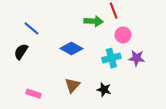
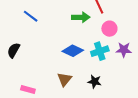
blue line: (32, 28) -> (31, 16), moved
blue diamond: (71, 48) -> (73, 51), moved

